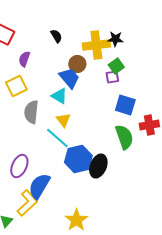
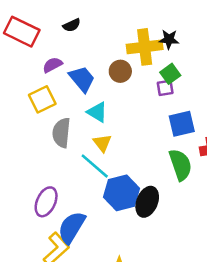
black semicircle: (56, 36) -> (72, 25), moved, turned 96
purple semicircle: (24, 59) -> (52, 65), turned 42
blue trapezoid: (69, 78) -> (82, 79), moved
blue square: (125, 105) -> (182, 124), turned -30

